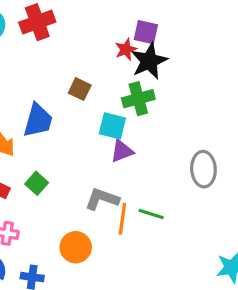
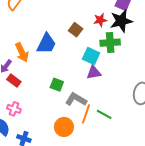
red star: (126, 49) -> (100, 20), moved
green square: (37, 183) -> (57, 85), moved, turned -32
orange circle: (76, 247) -> (64, 127), moved

